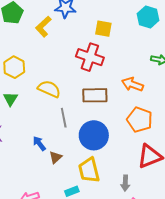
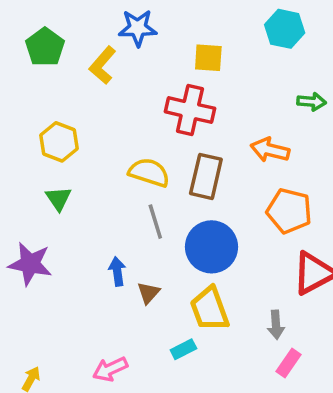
yellow semicircle: (49, 89) -> (149, 172), moved
brown rectangle: (95, 95) -> (206, 176), turned -70
blue arrow: (39, 143) -> (117, 271), turned 35

